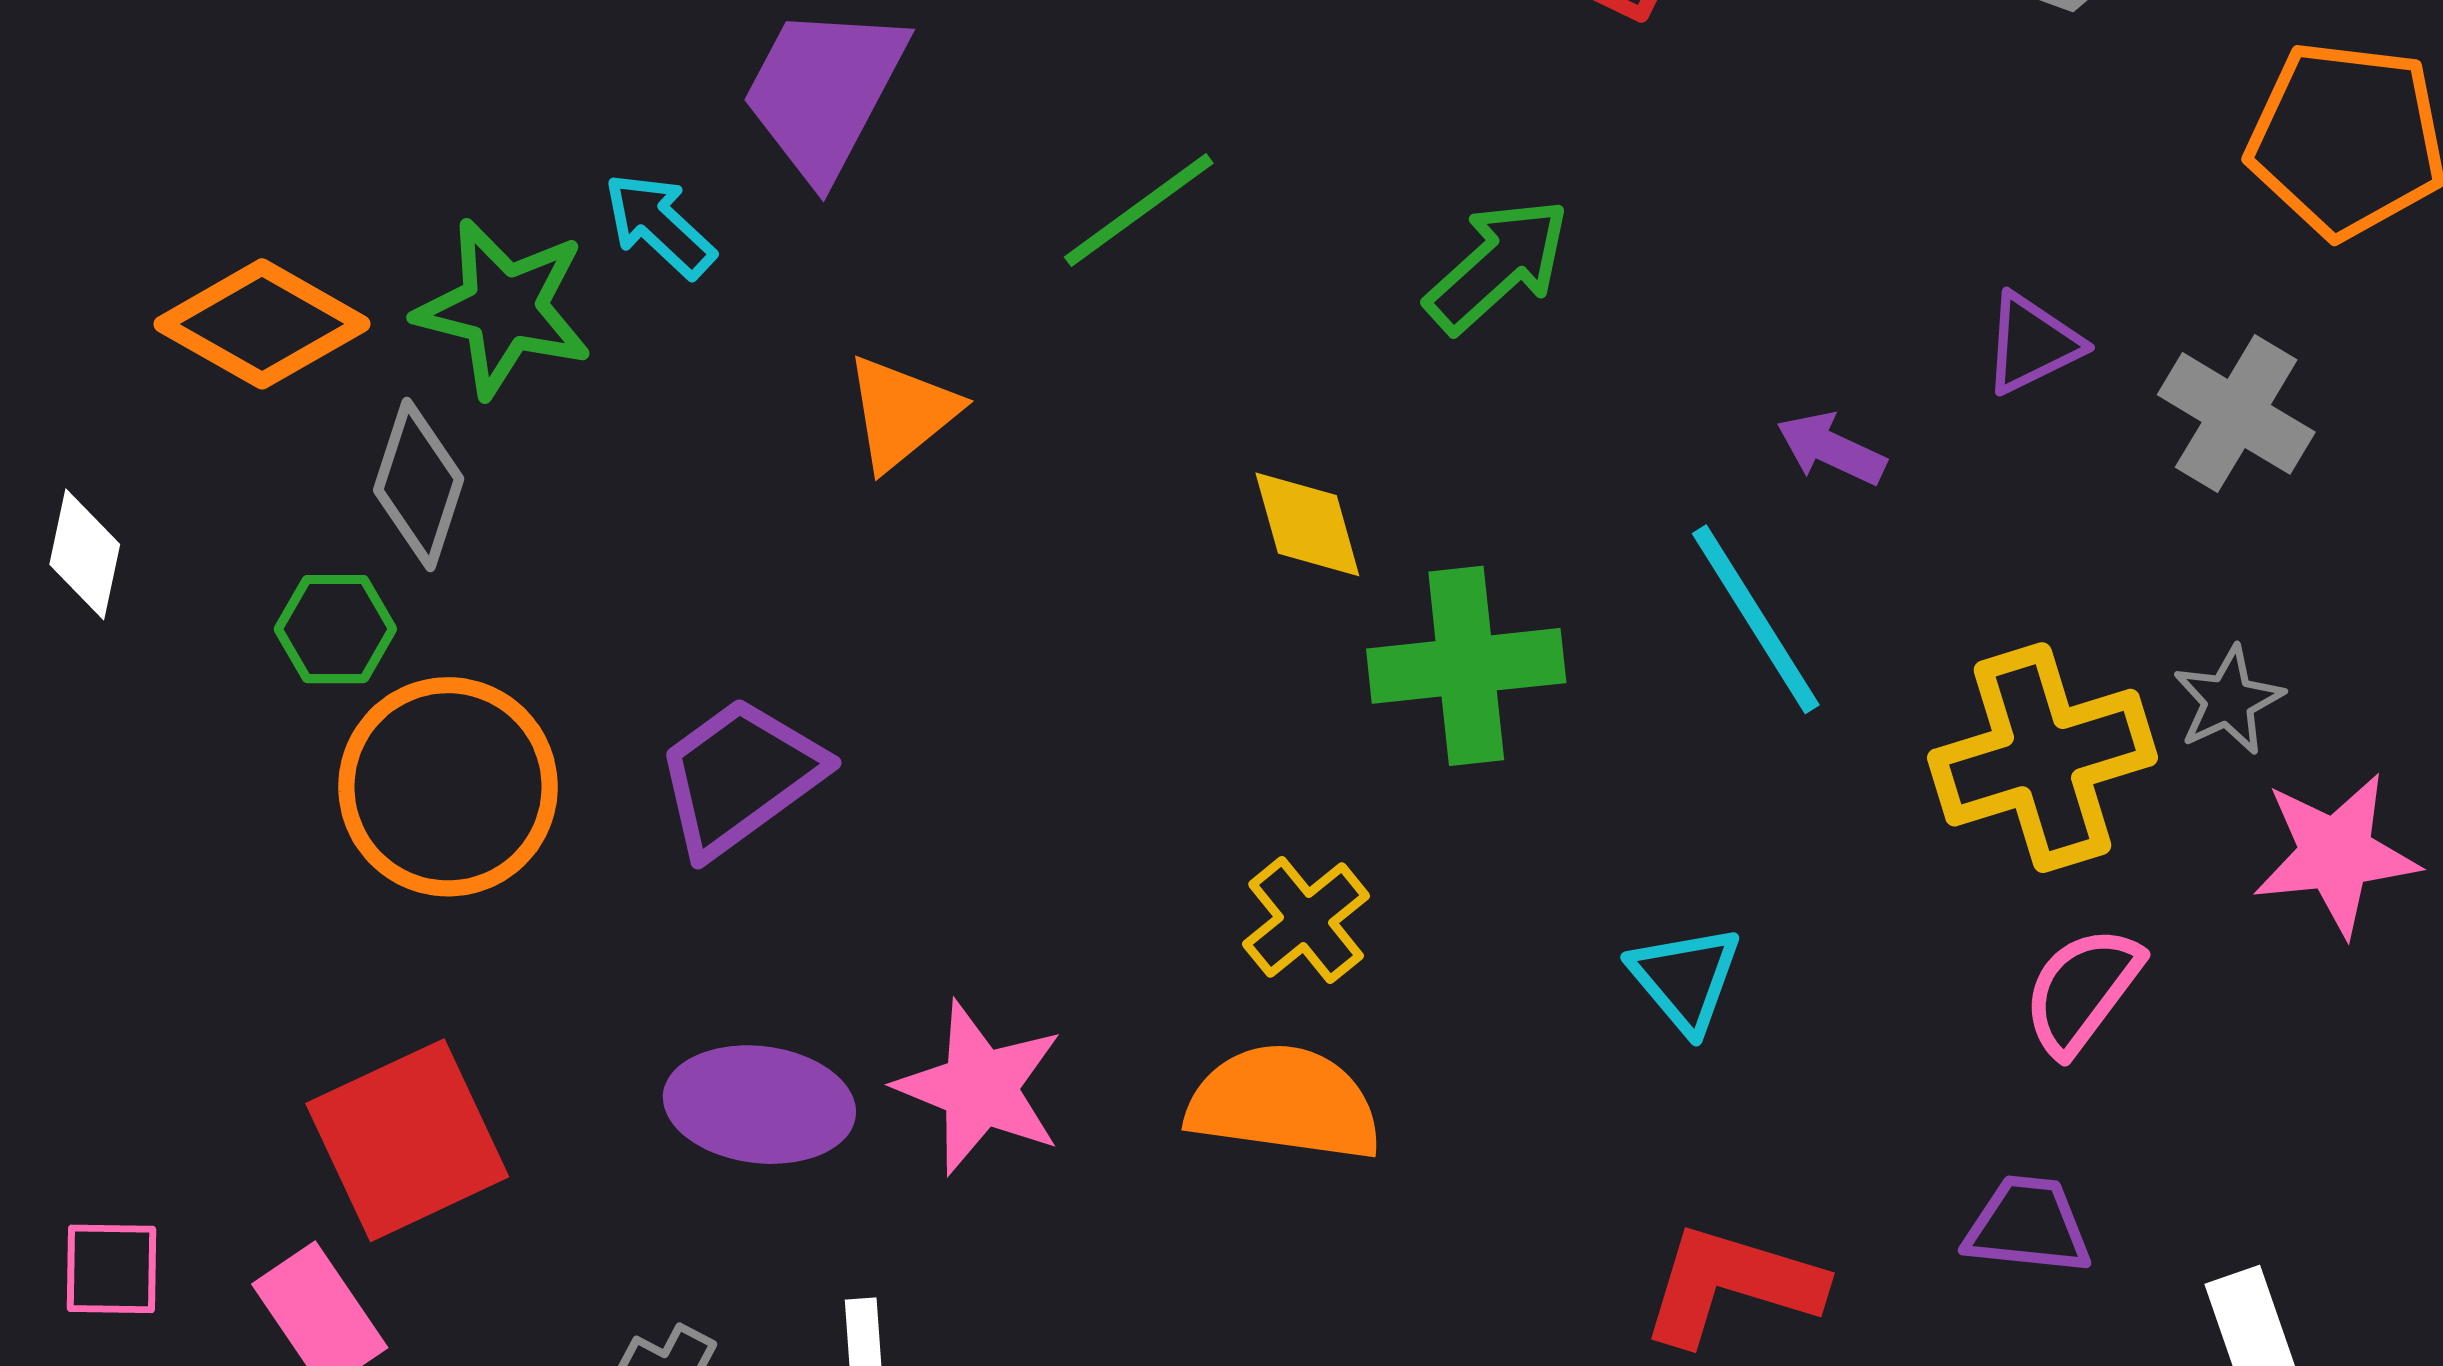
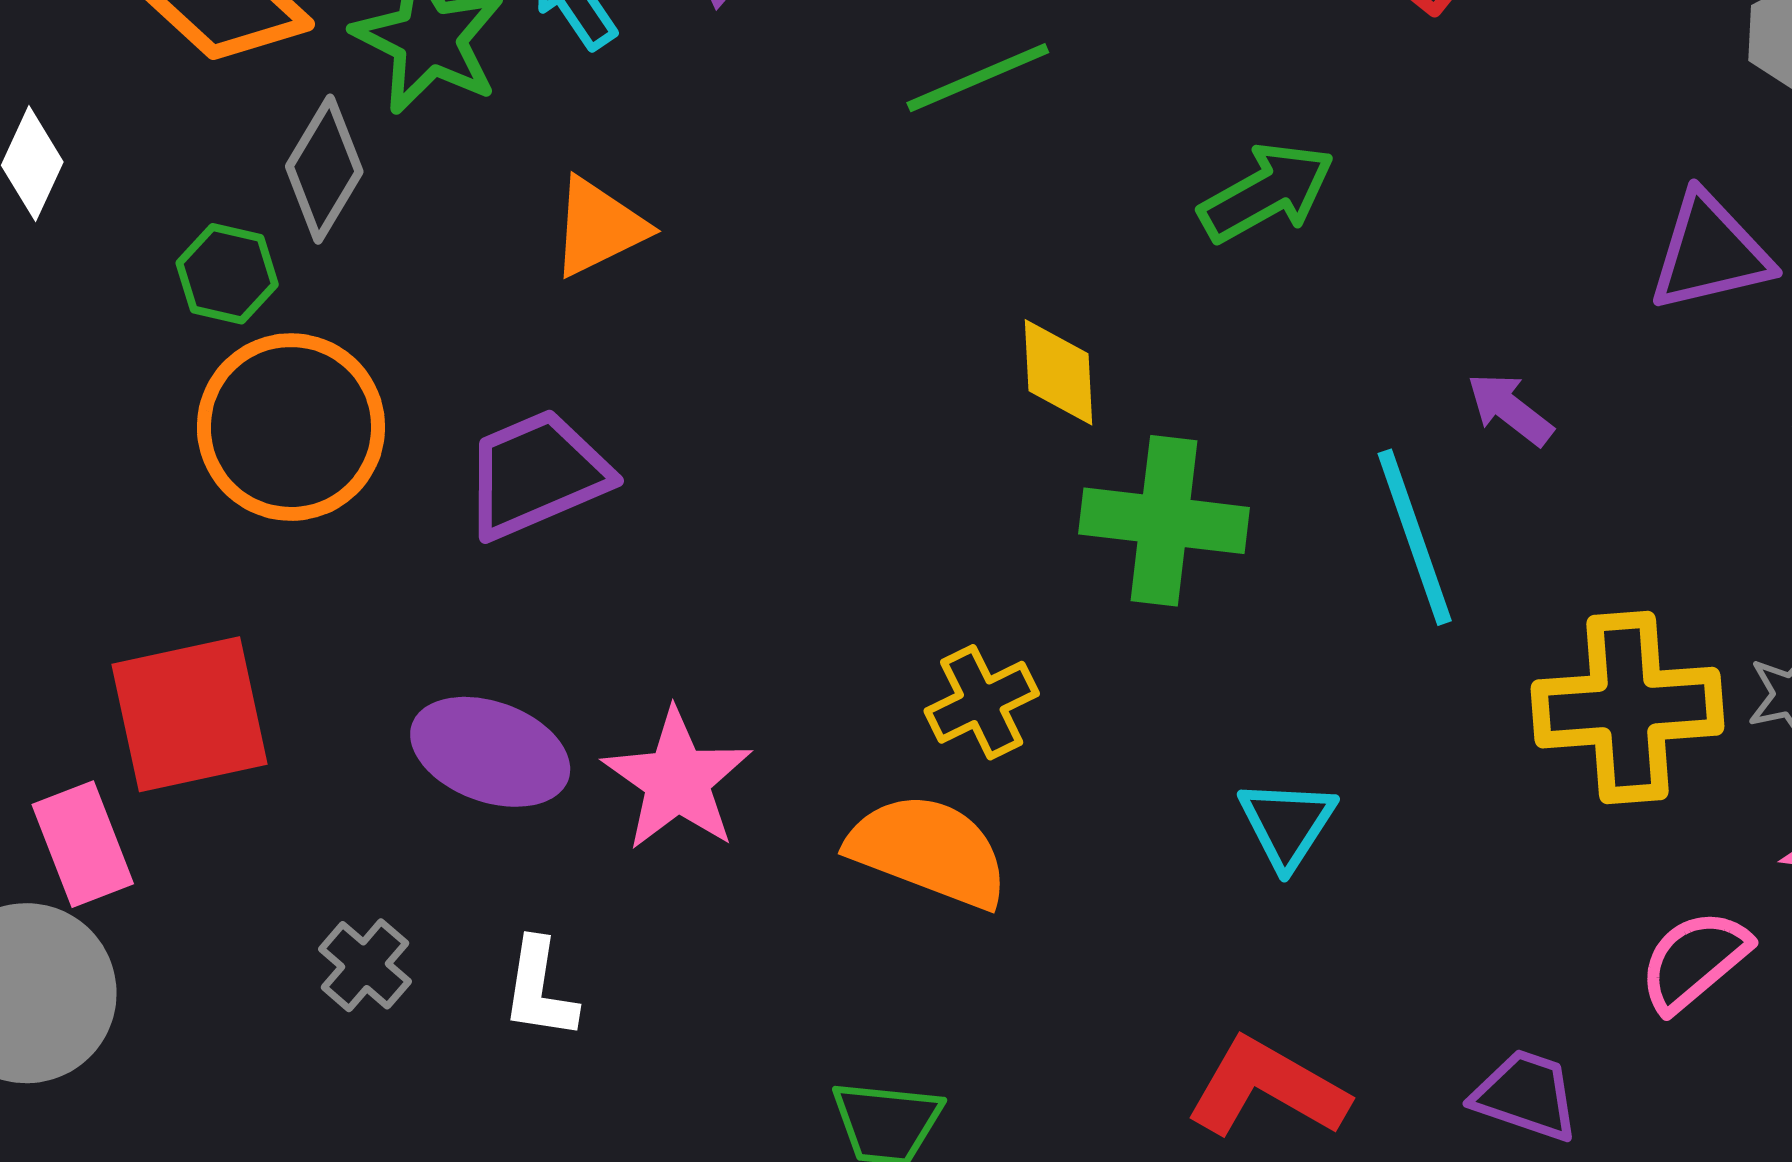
purple triangle: (2032, 344) -> (1710, 253), moved, size x1.4
orange triangle: (902, 413) -> (599, 227), moved
pink semicircle: (2082, 990) -> (1694, 961), moved

